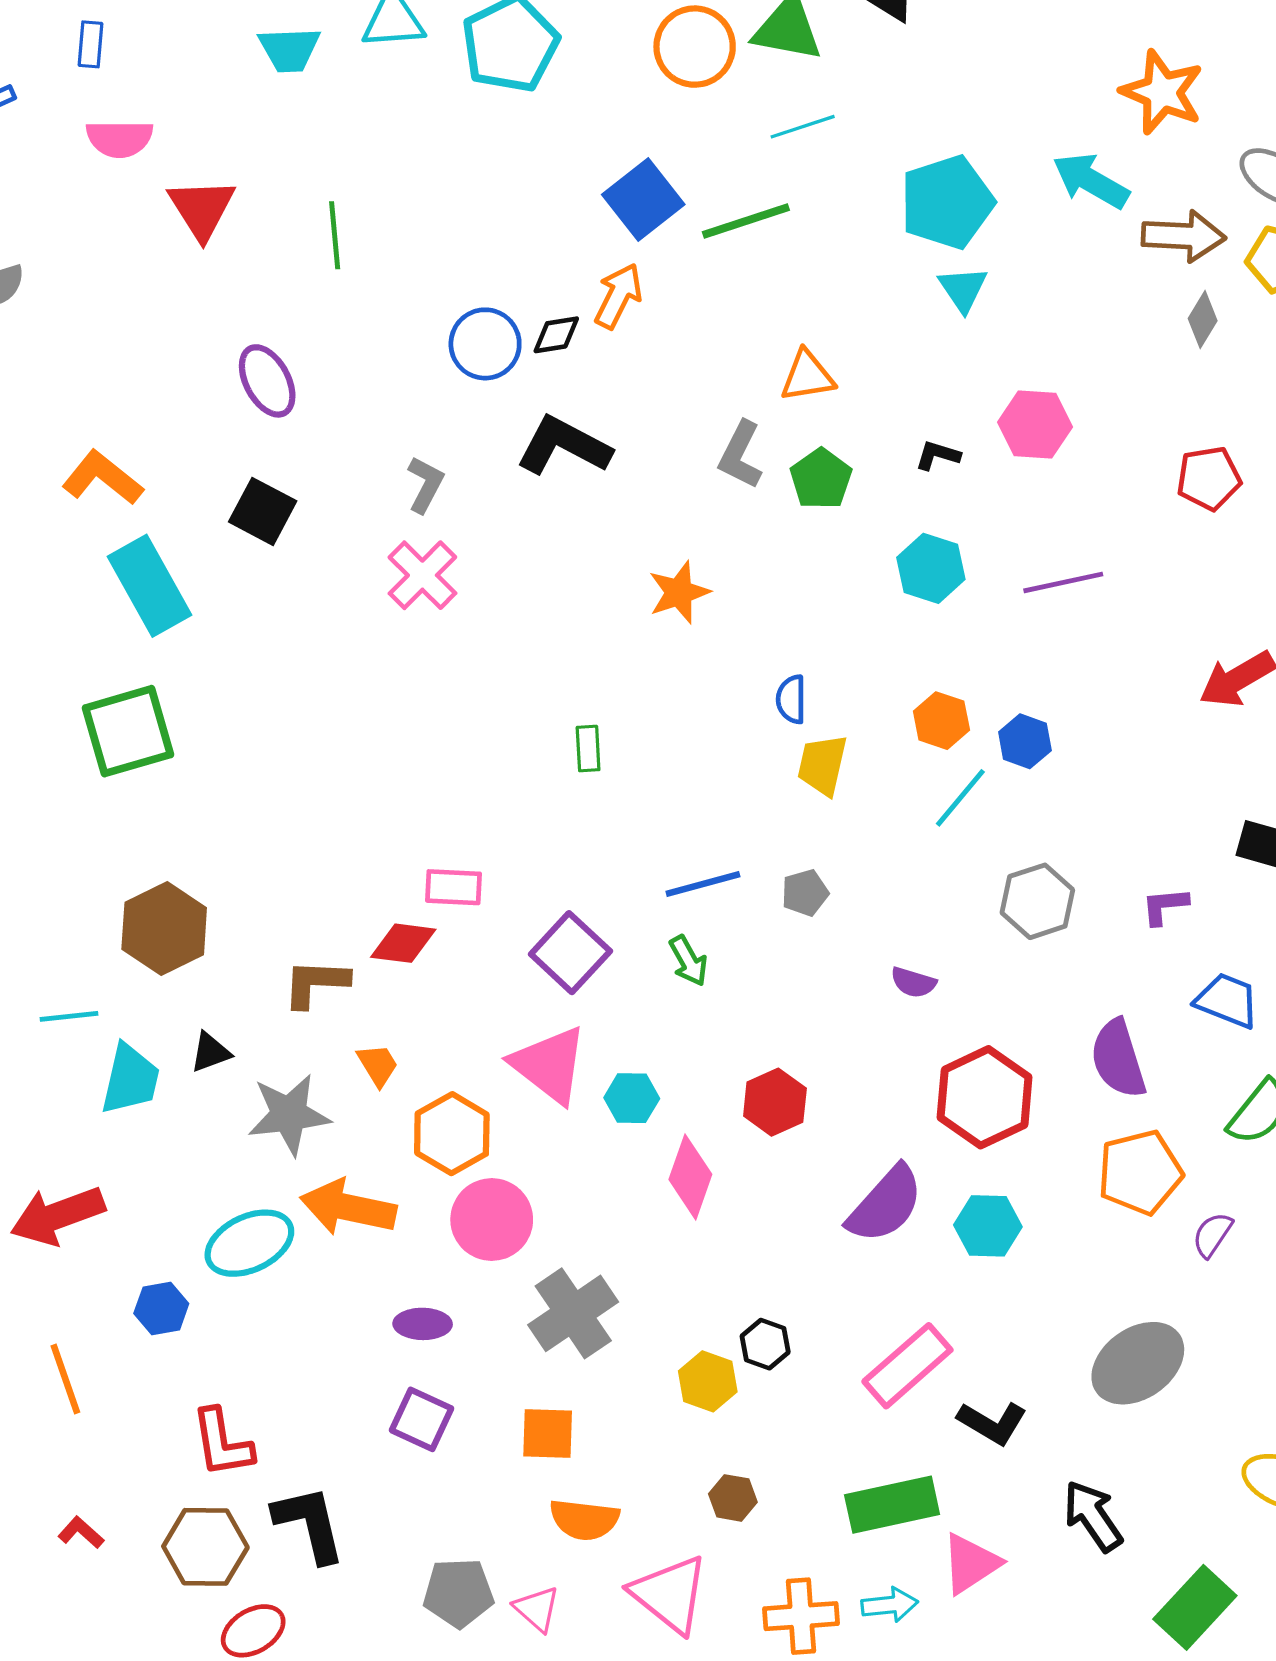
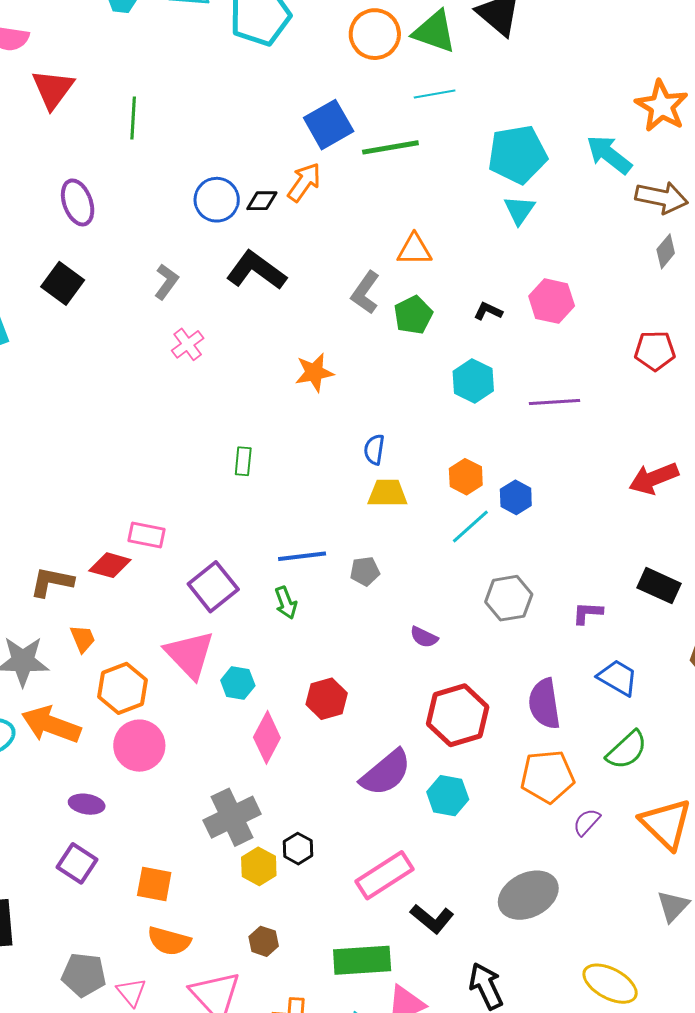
pink cross: (422, 575) -> (188, 344), moved, size x0.7
yellow trapezoid: (822, 765) -> (388, 493), turned 69
gray cross: (573, 1313) -> (232, 817), moved

